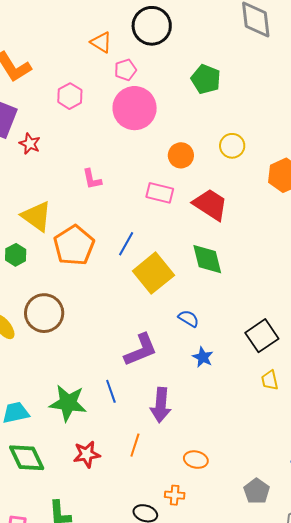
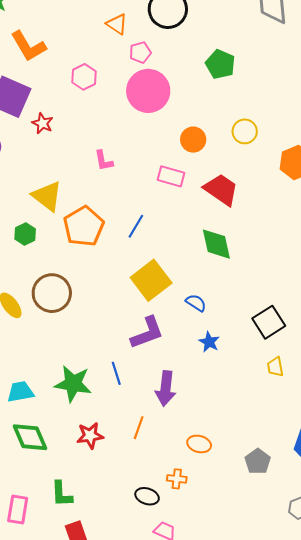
yellow square: (153, 273) -> (151, 280), moved
gray pentagon: (257, 491) -> (258, 461), moved

